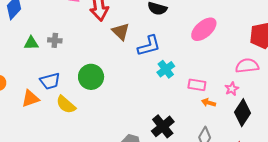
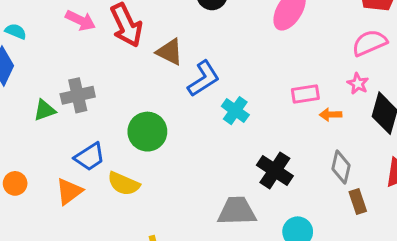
gray cross: (55, 40) -> (78, 95), size x1.5
blue L-shape: (149, 46) -> (204, 79), moved
cyan cross: (166, 69) -> (235, 111), moved

